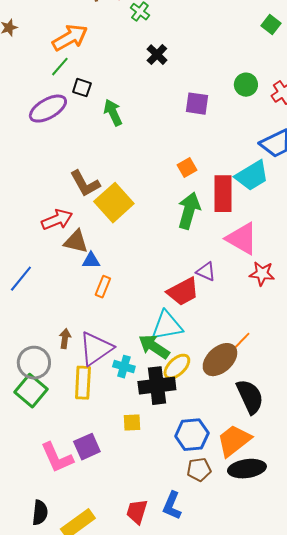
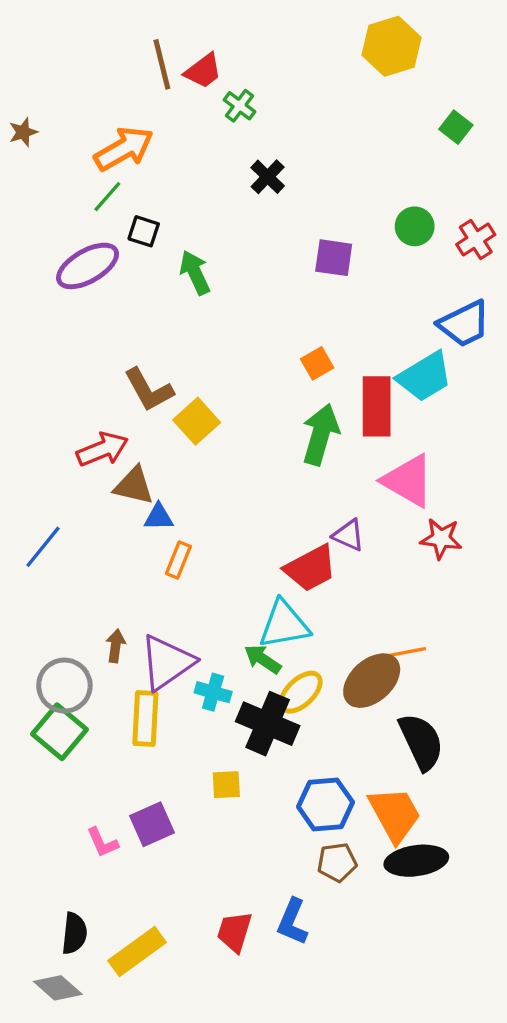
yellow square: (114, 203) -> (197, 421), size x0.7
orange line: (240, 343) -> (405, 653), turned 35
green arrow: (154, 347) -> (263, 659), size x0.7
black cross: (157, 386) -> (268, 724), turned 30
orange trapezoid: (234, 441) -> (395, 814), turned 99
pink L-shape: (57, 458) -> (102, 842), size x0.6

